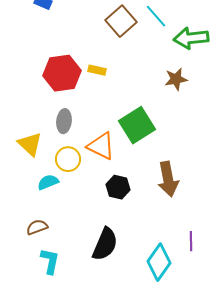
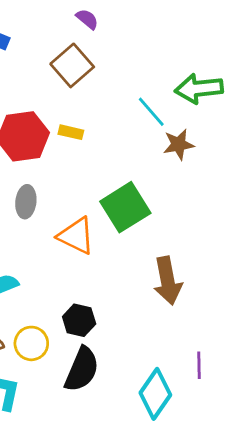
cyan line: (156, 16) -> (151, 112), moved
brown square: (121, 21) -> (72, 65), moved
yellow circle: (68, 159) -> (31, 343), moved
black hexagon: (118, 187) -> (79, 320), moved

